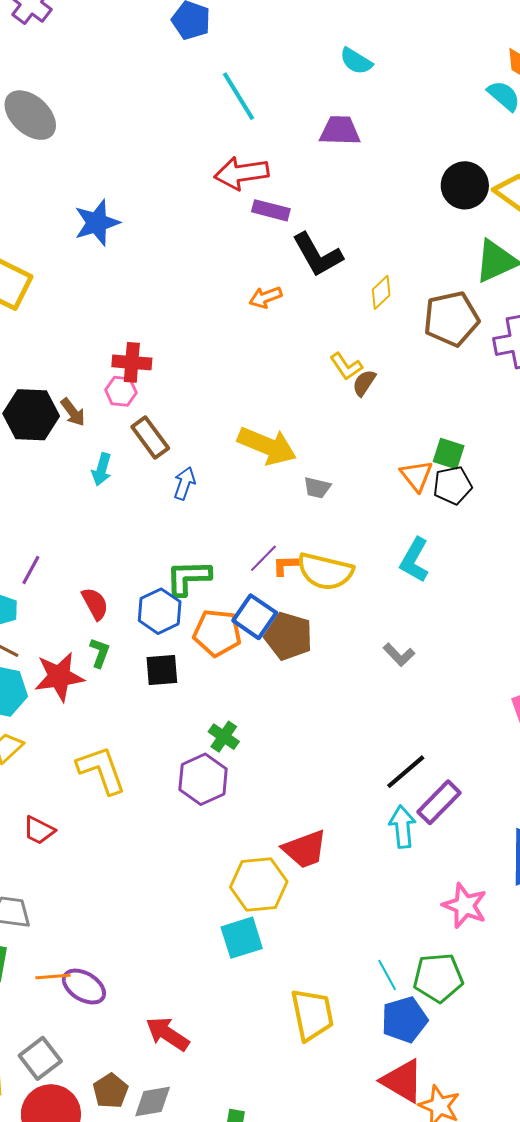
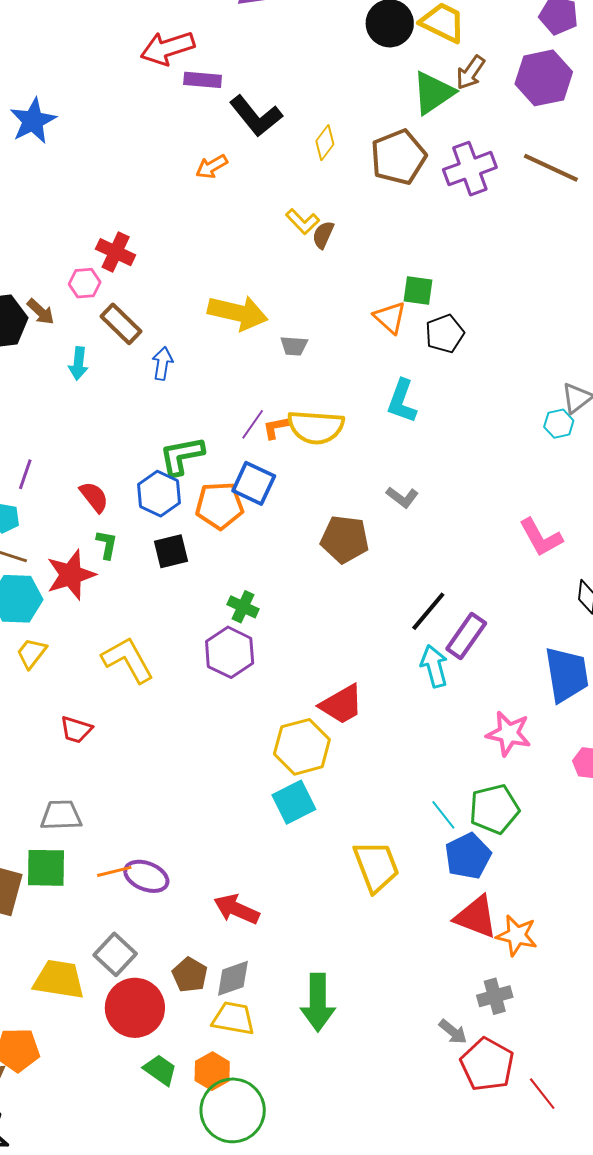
red cross: (132, 362) -> (116, 252), moved, turned 30
black pentagon: (453, 485) -> (445, 334), moved
brown pentagon: (288, 636) -> (345, 539), moved

